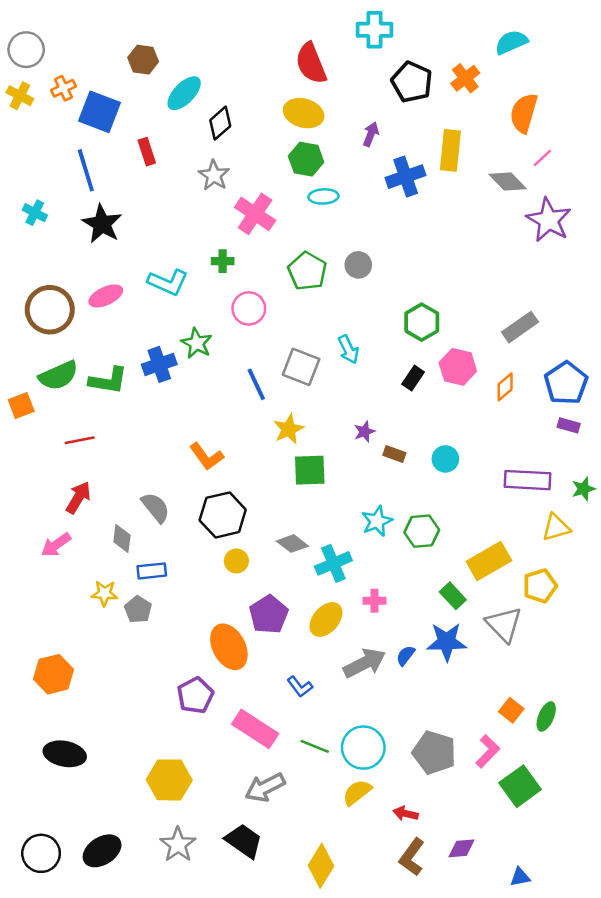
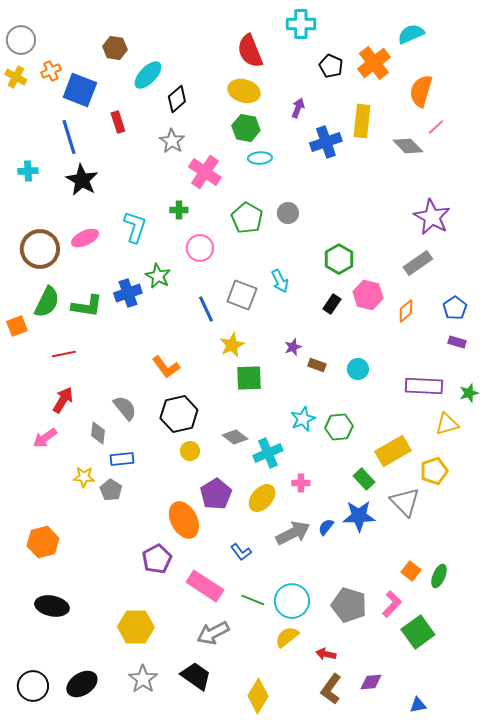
orange cross: (465, 78) -> (374, 63), size x1.4
black pentagon: (412, 82) -> (331, 66), size x0.7
cyan cross: (35, 213) -> (28, 171), turned -30
purple star: (549, 220) -> (432, 217), moved
cyan L-shape: (168, 282) -> (135, 227), turned -96
green semicircle: (58, 376) -> (47, 302), turned -40
blue pentagon: (566, 383) -> (455, 308), size x0.7

